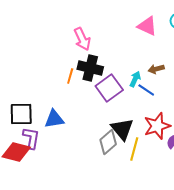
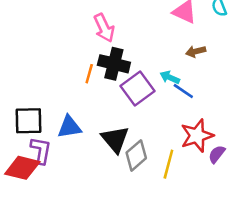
brown arrow: (156, 69) -> (196, 51), moved
cyan arrow: (135, 79) -> (170, 77), turned -91
black triangle: (122, 129) -> (115, 139), moved

